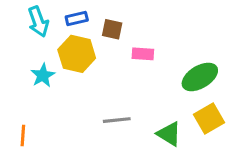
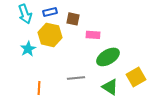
green ellipse: (200, 77) -> (108, 57), moved
orange line: (23, 135) -> (39, 88), moved

